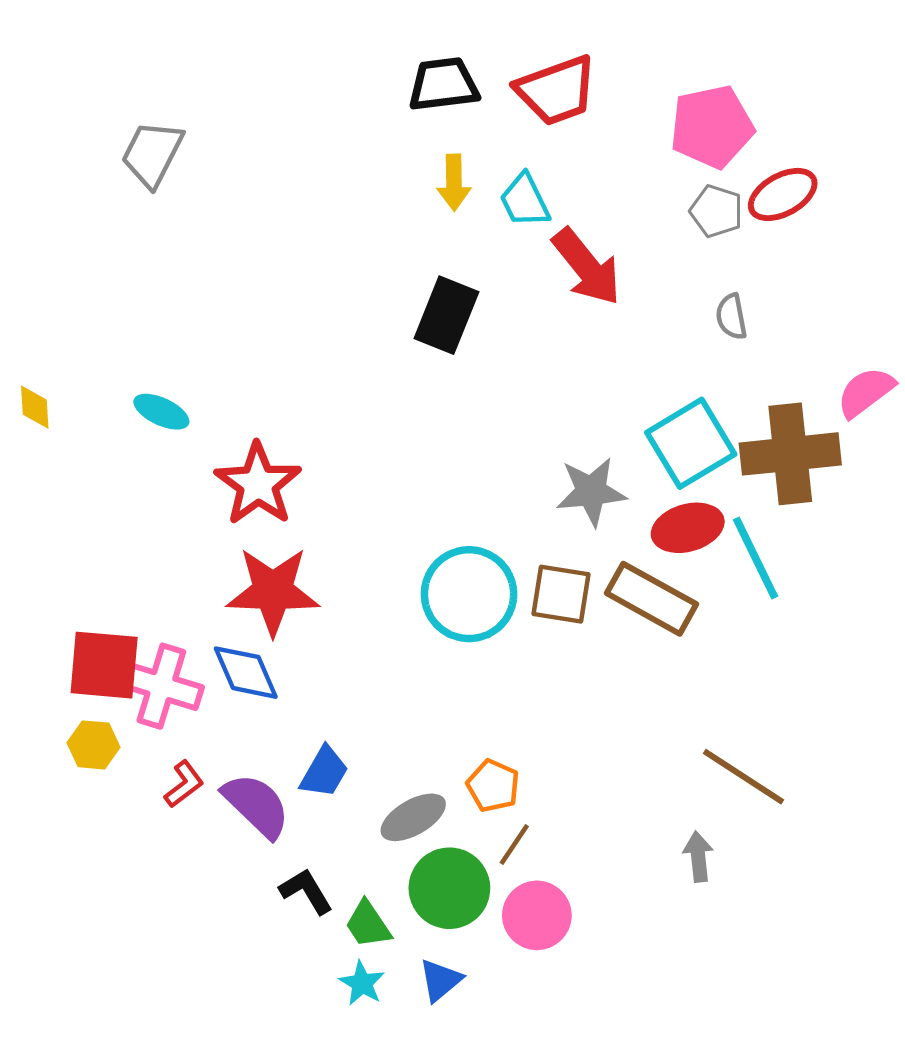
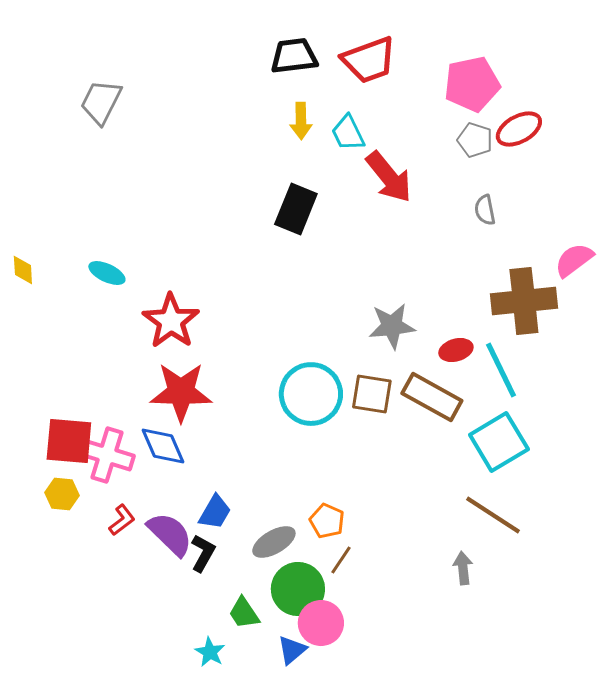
cyan square: (691, 443) -> (499, 442), moved
red ellipse: (688, 528) -> (456, 350), size x0.7
black L-shape: (306, 891) -> (203, 553), moved, turned 60
pink circle: (537, 915) -> (321, 623), moved
cyan star: (362, 983) -> (210, 652), moved

